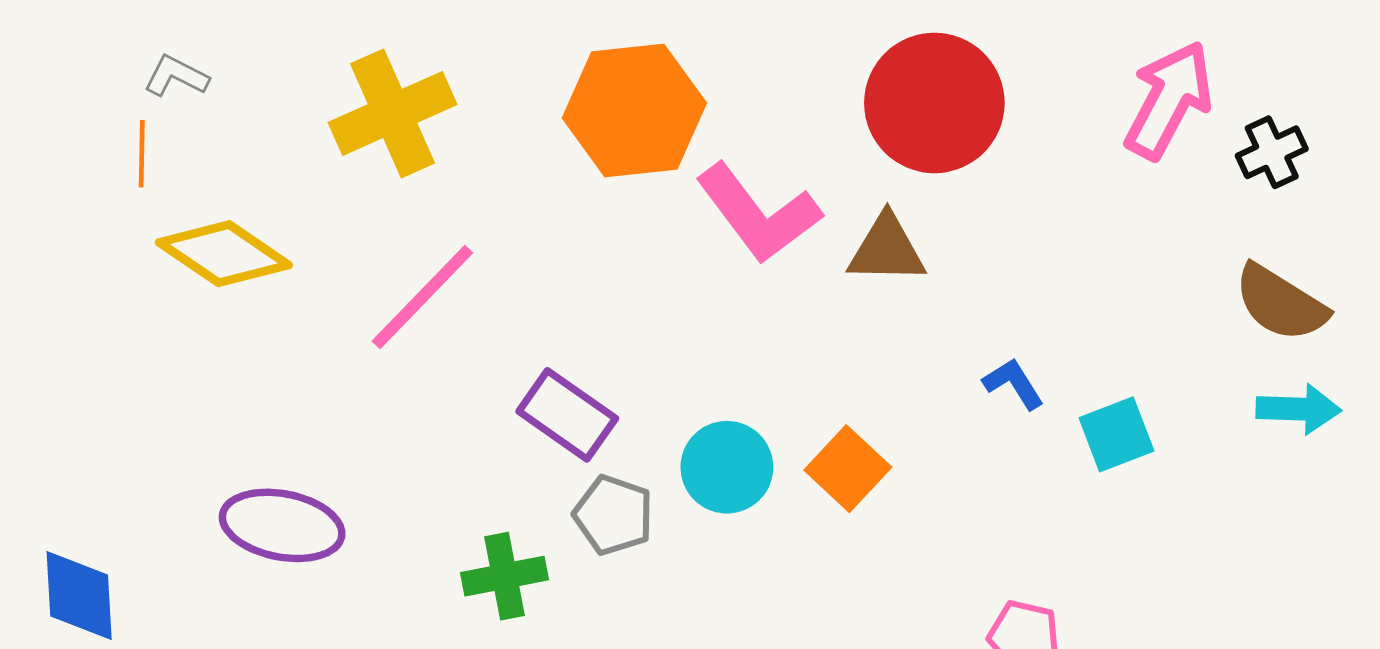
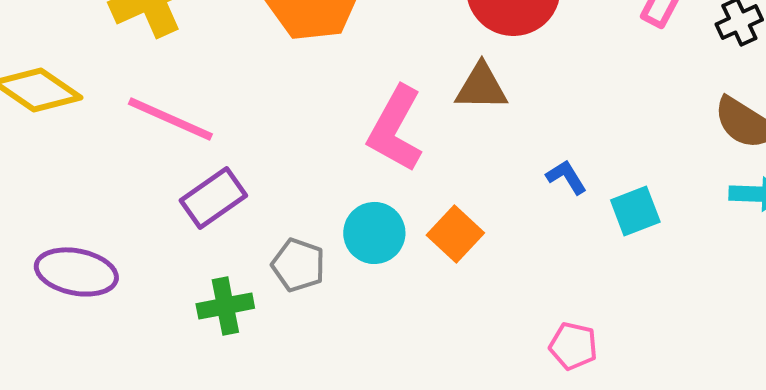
pink L-shape: (758, 213) -> (395, 129), moved, turned 66
pink line: (422, 297) -> (170, 119), turned 70
purple rectangle: (567, 415) -> (213, 198), moved, turned -70

